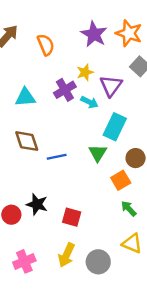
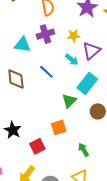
purple cross: (65, 90) -> (45, 34), moved
blue line: (57, 157) -> (46, 72), moved, turned 42
orange square: (121, 180) -> (59, 127), moved
red square: (72, 217) -> (37, 146), turned 35

